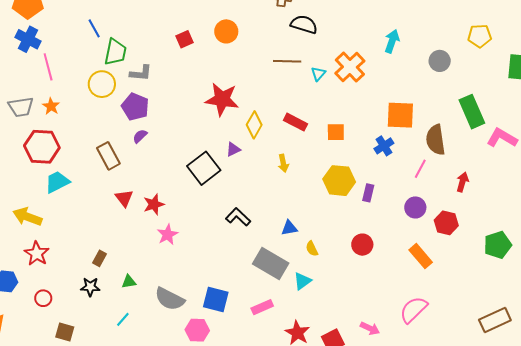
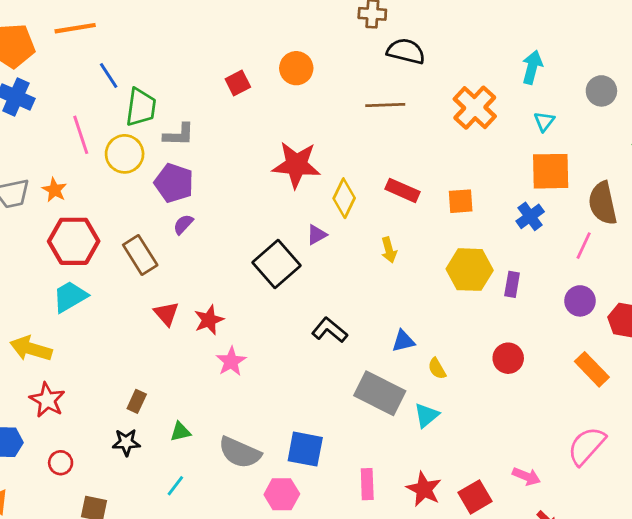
pink line: (48, 67) -> (81, 135), moved
cyan triangle: (318, 74) -> (544, 121), moved
red hexagon: (42, 147) -> (74, 241), moved
pink rectangle: (262, 307) -> (367, 484), moved, turned -65

